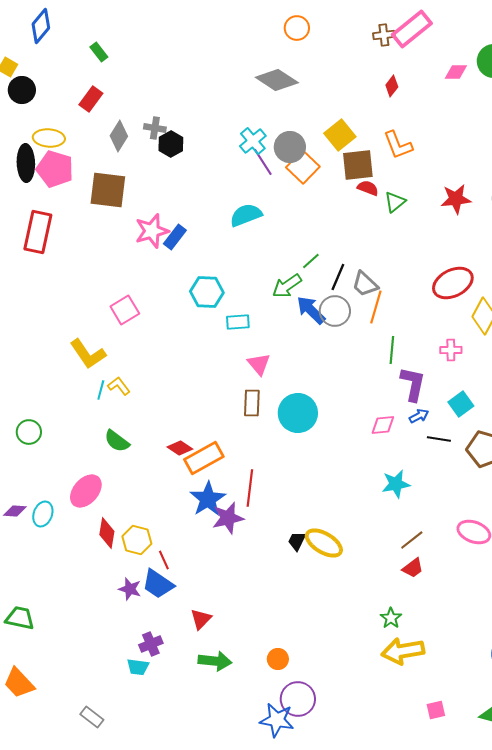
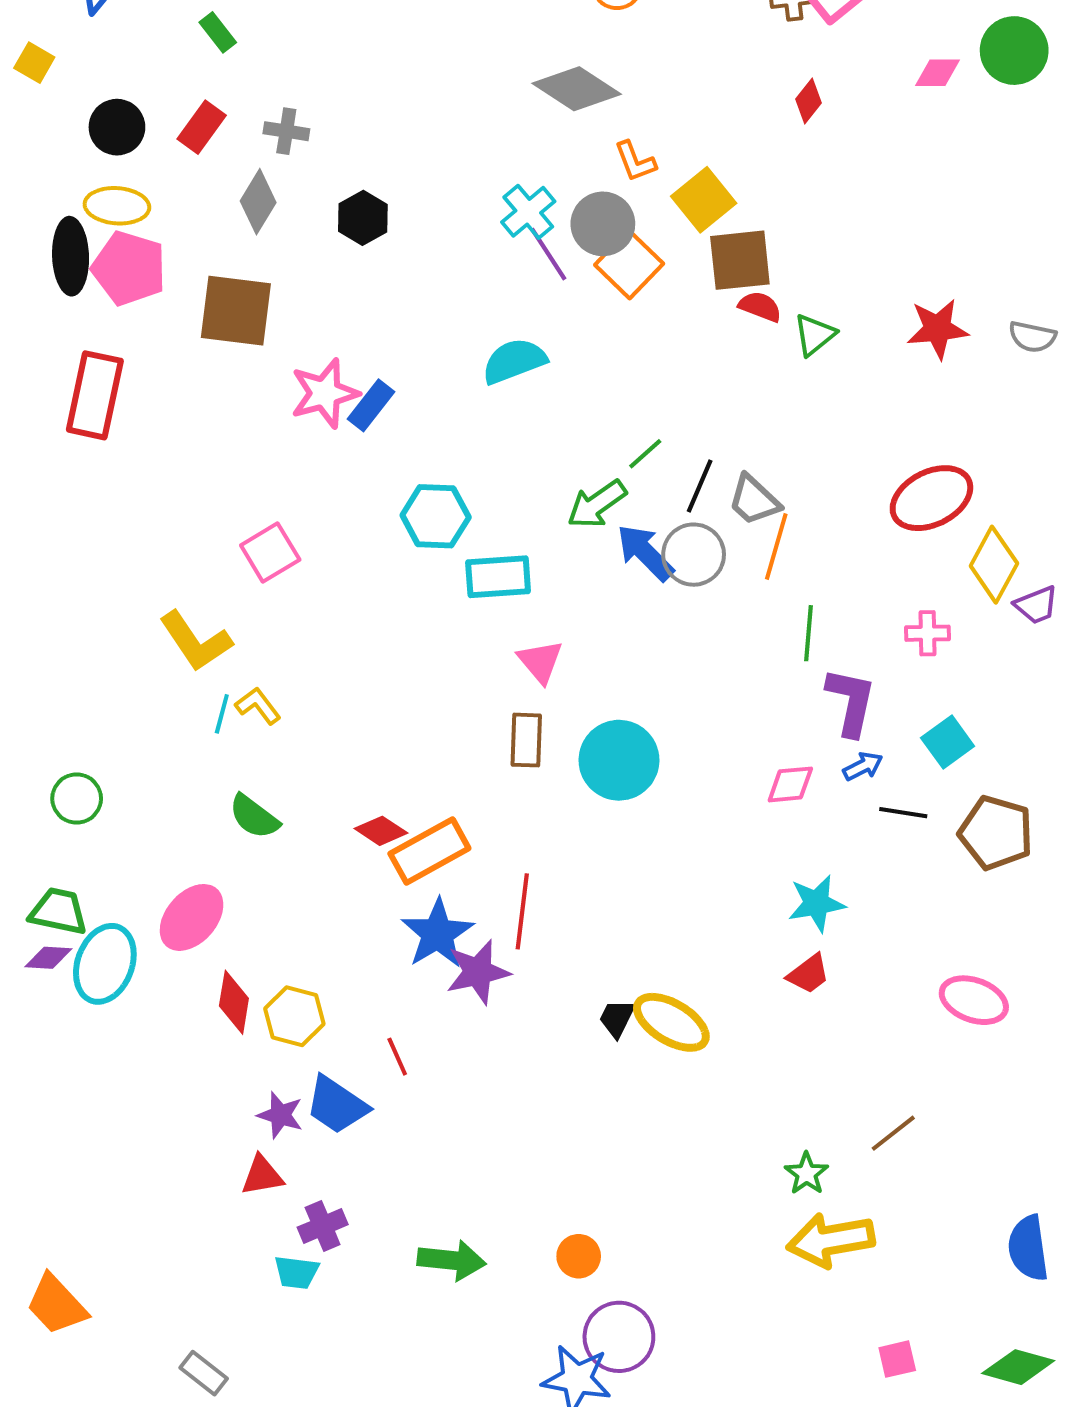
black circle: (22, 90) -> (117, 127), moved
gray cross: (155, 128) -> (286, 131), moved
orange L-shape: (398, 145) -> (635, 161), moved, size x0.7
cyan rectangle: (238, 322) -> (498, 577), size x1.4
cyan ellipse: (43, 514) -> (105, 964), size x1.5
brown line: (412, 540) -> (893, 1133), moved
red line: (164, 560) -> (397, 1057), moved
red trapezoid: (413, 568) -> (809, 974), moved
green trapezoid: (20, 618) -> (58, 911), moved
red triangle: (201, 619) -> (262, 1176), moved, turned 35

